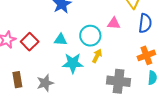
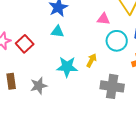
pink triangle: (114, 23) -> (104, 19), moved
cyan circle: (90, 36) -> (117, 41), moved
cyan triangle: (61, 40) -> (58, 32), moved

